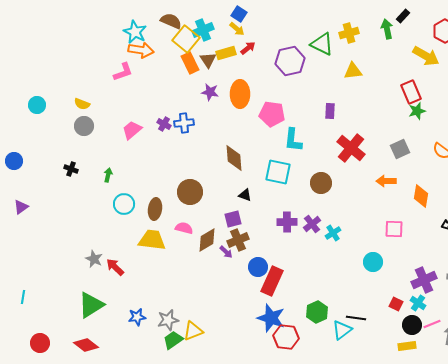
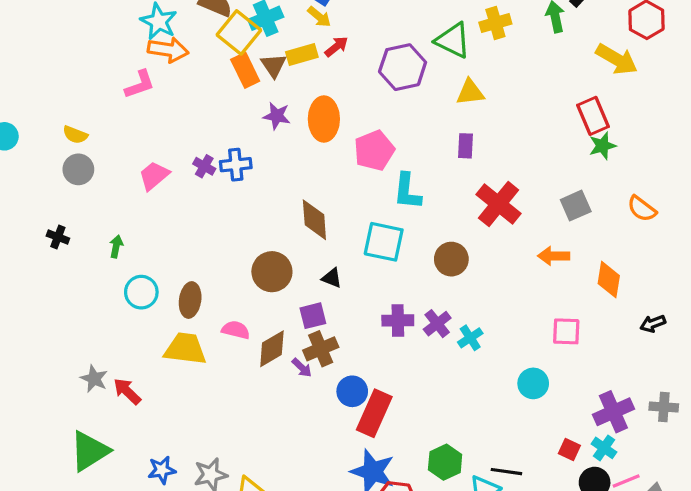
yellow triangle: (353, 71) -> (470, 92), moved
pink pentagon: (272, 114) -> (374, 150), turned -30
brown circle: (190, 192) -> (272, 272), moved

